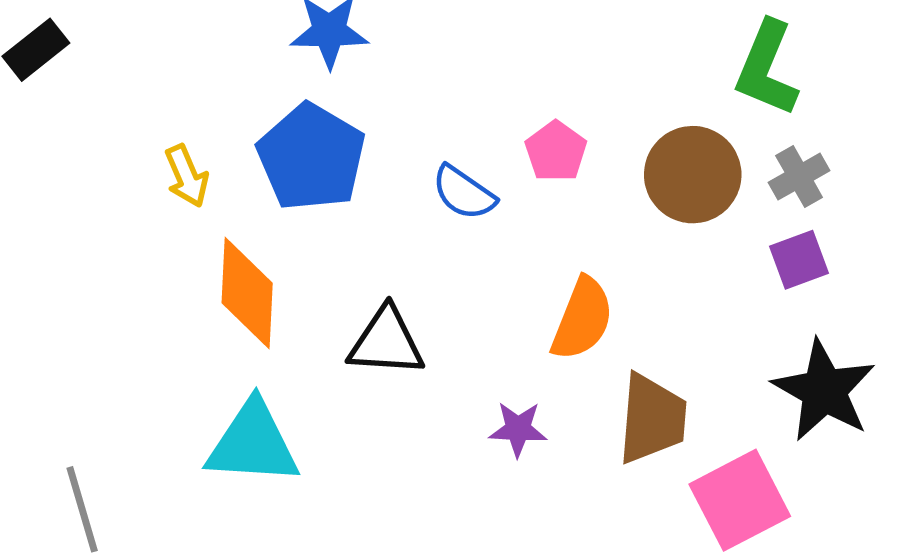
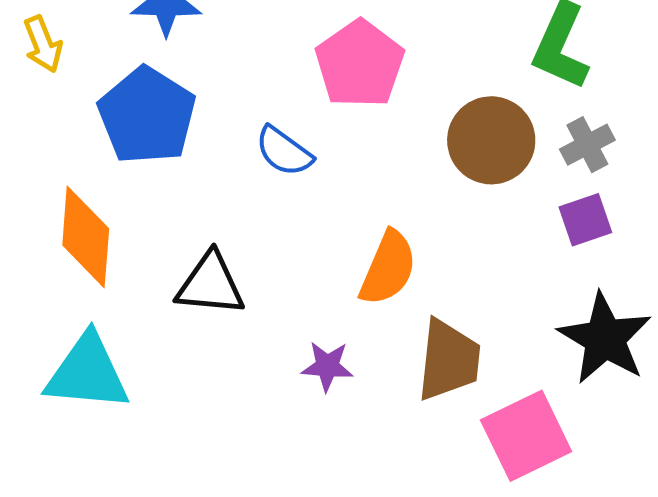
pink pentagon: (556, 151) -> (360, 64), moved, size x1.6
yellow arrow: (187, 176) -> (43, 44), moved

